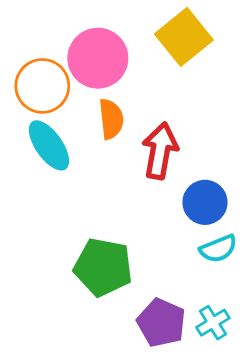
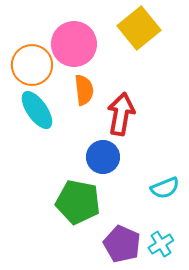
blue circle: (205, 202) -> (103, 157), moved

